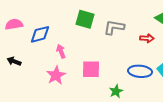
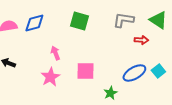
gray L-shape: (114, 27) -> (123, 20), moved
blue diamond: (40, 34) -> (34, 23), moved
blue ellipse: (140, 71) -> (134, 73), turned -35

